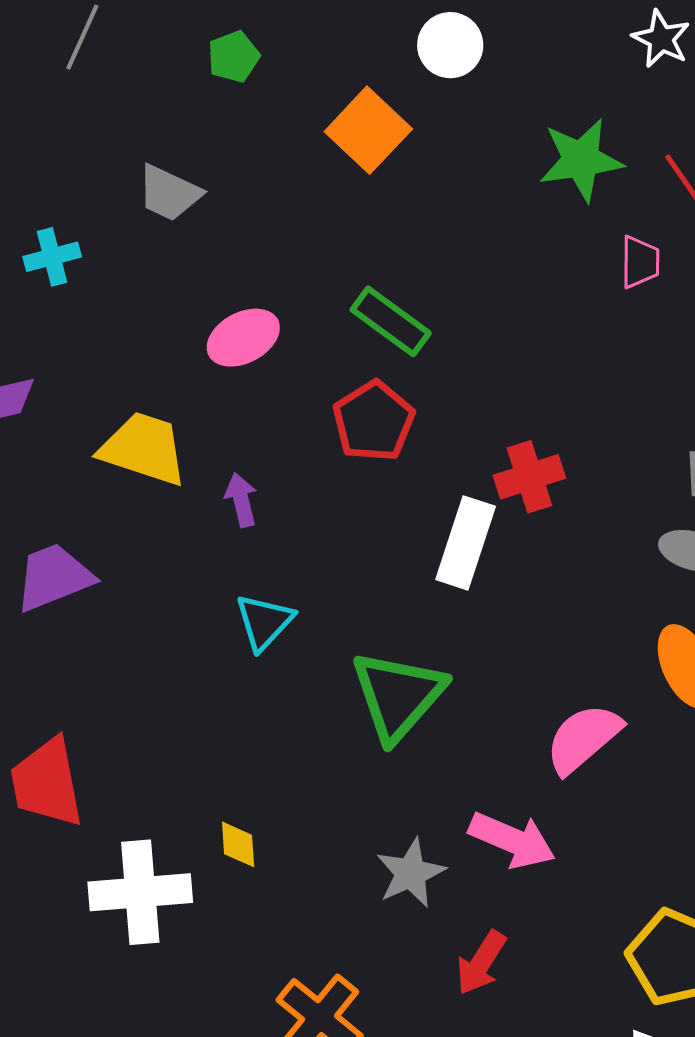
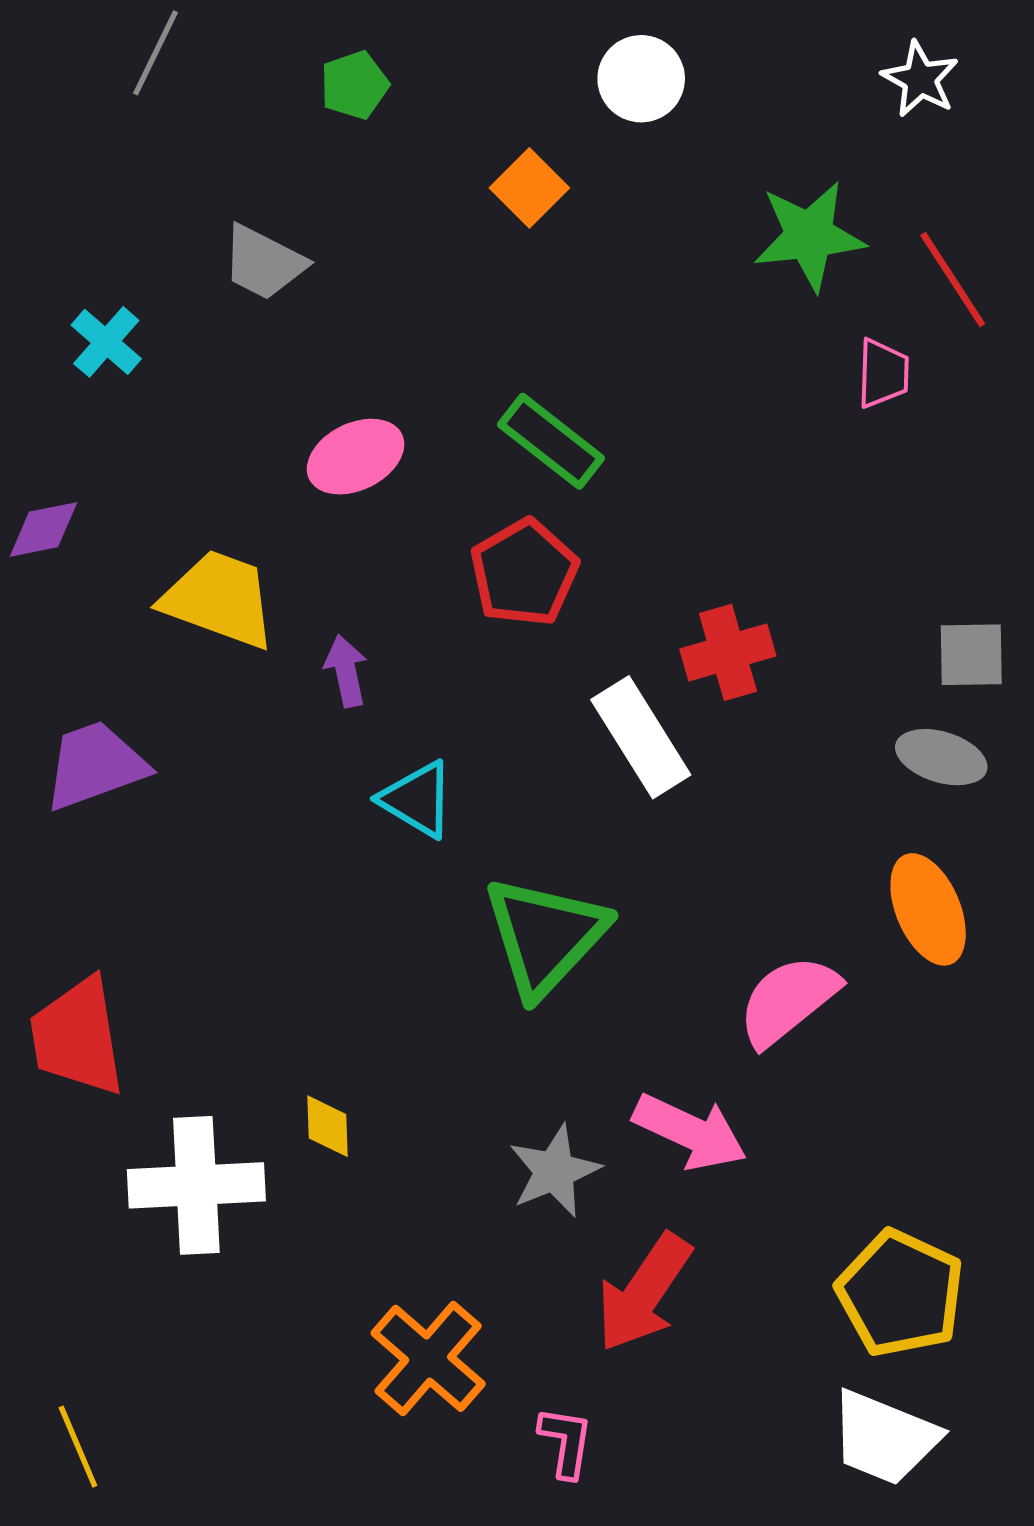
orange square: (368, 130) -> (529, 188), size x0.7
cyan cross: (52, 257) -> (106, 342), turned -36
white rectangle: (466, 543) -> (641, 737), turned -52
cyan triangle: (264, 622) -> (417, 799), moved, turned -44
red arrow: (481, 963) -> (644, 1293), size x1.4

